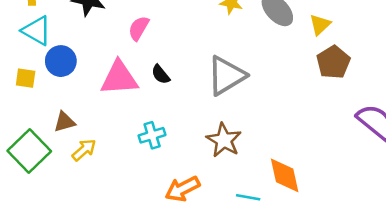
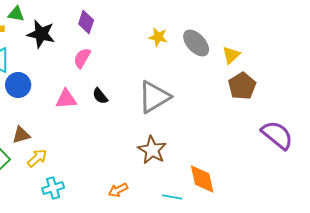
pink triangle: (119, 78) -> (66, 99), size x0.7
cyan cross: (152, 135) -> (53, 188), moved
orange arrow: (182, 189) -> (118, 190), size x0.7

